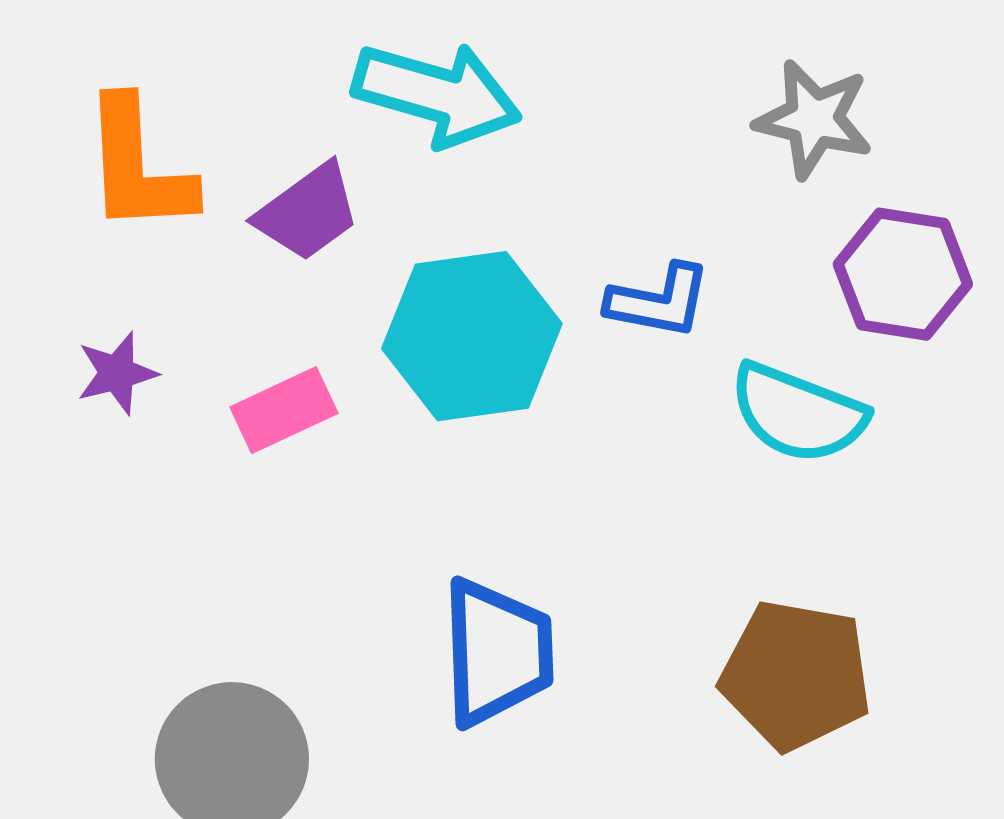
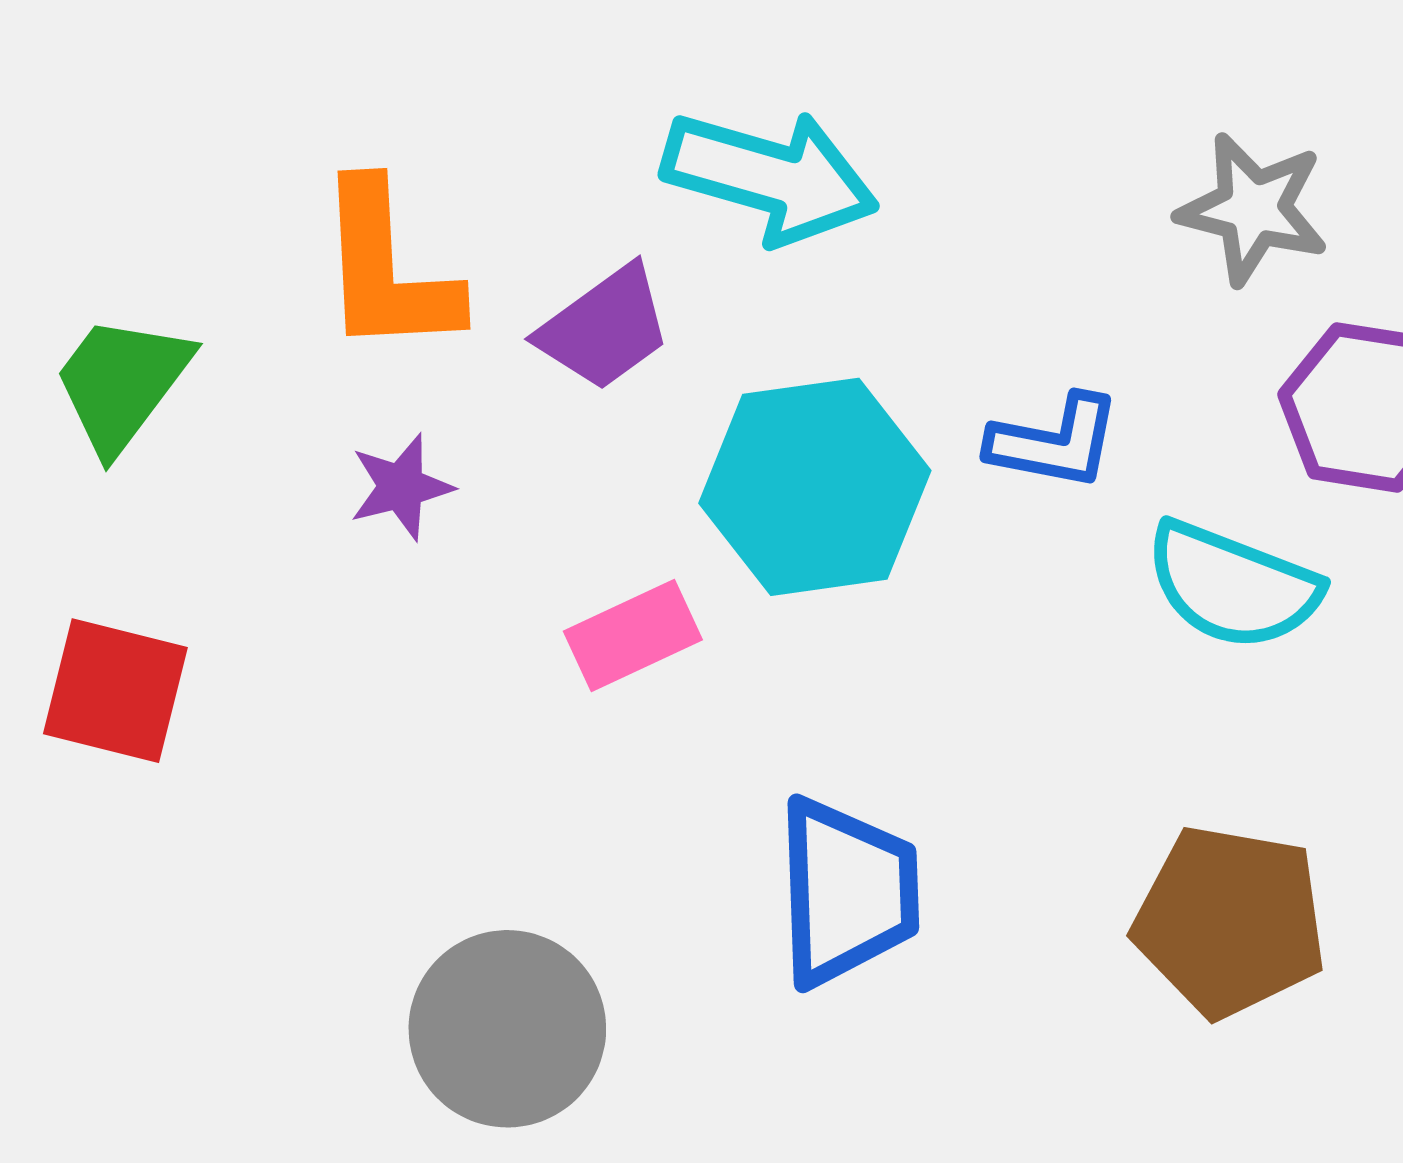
purple star: (117, 373) -> (401, 487), moved
pink rectangle: (284, 410) -> (633, 635), moved

